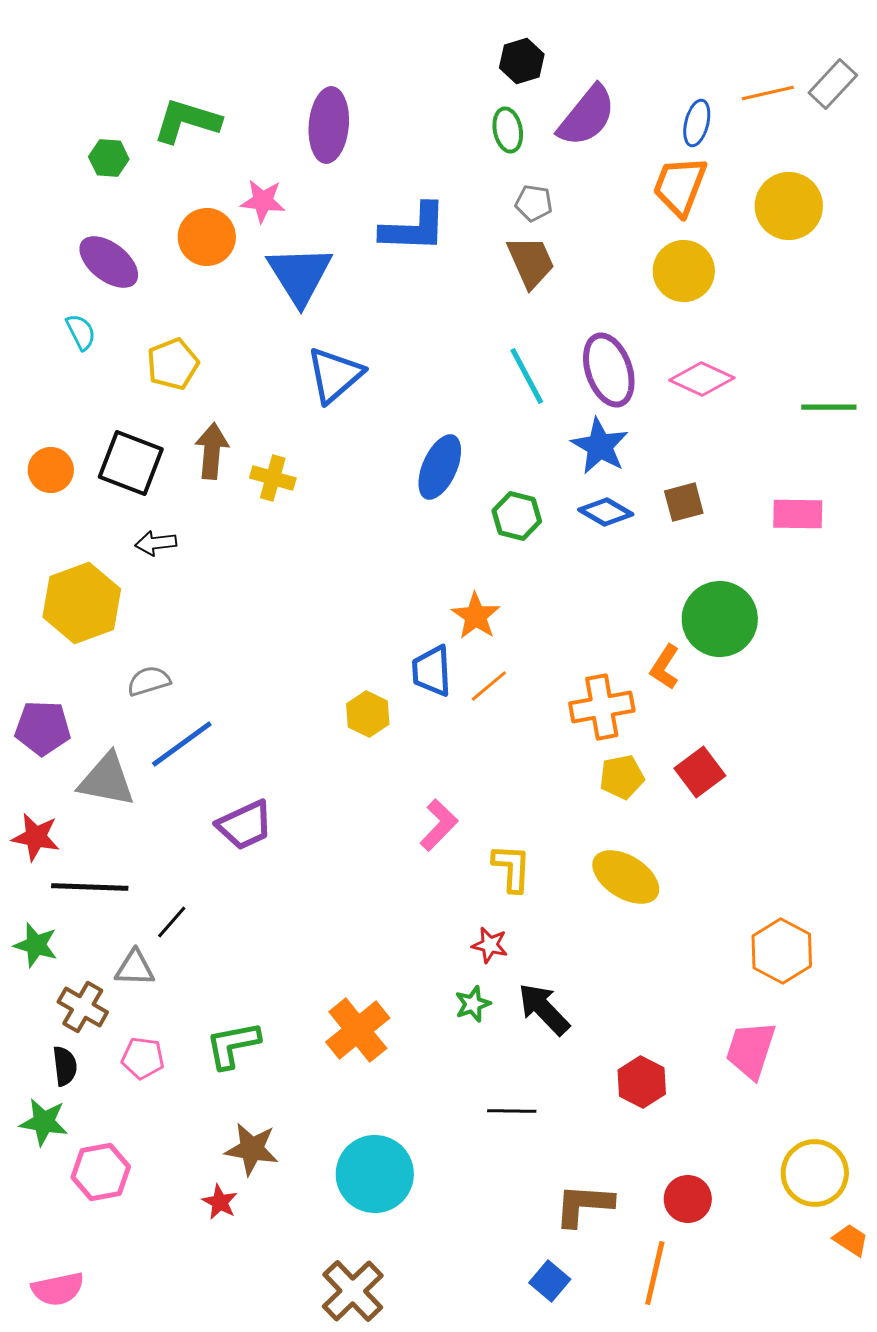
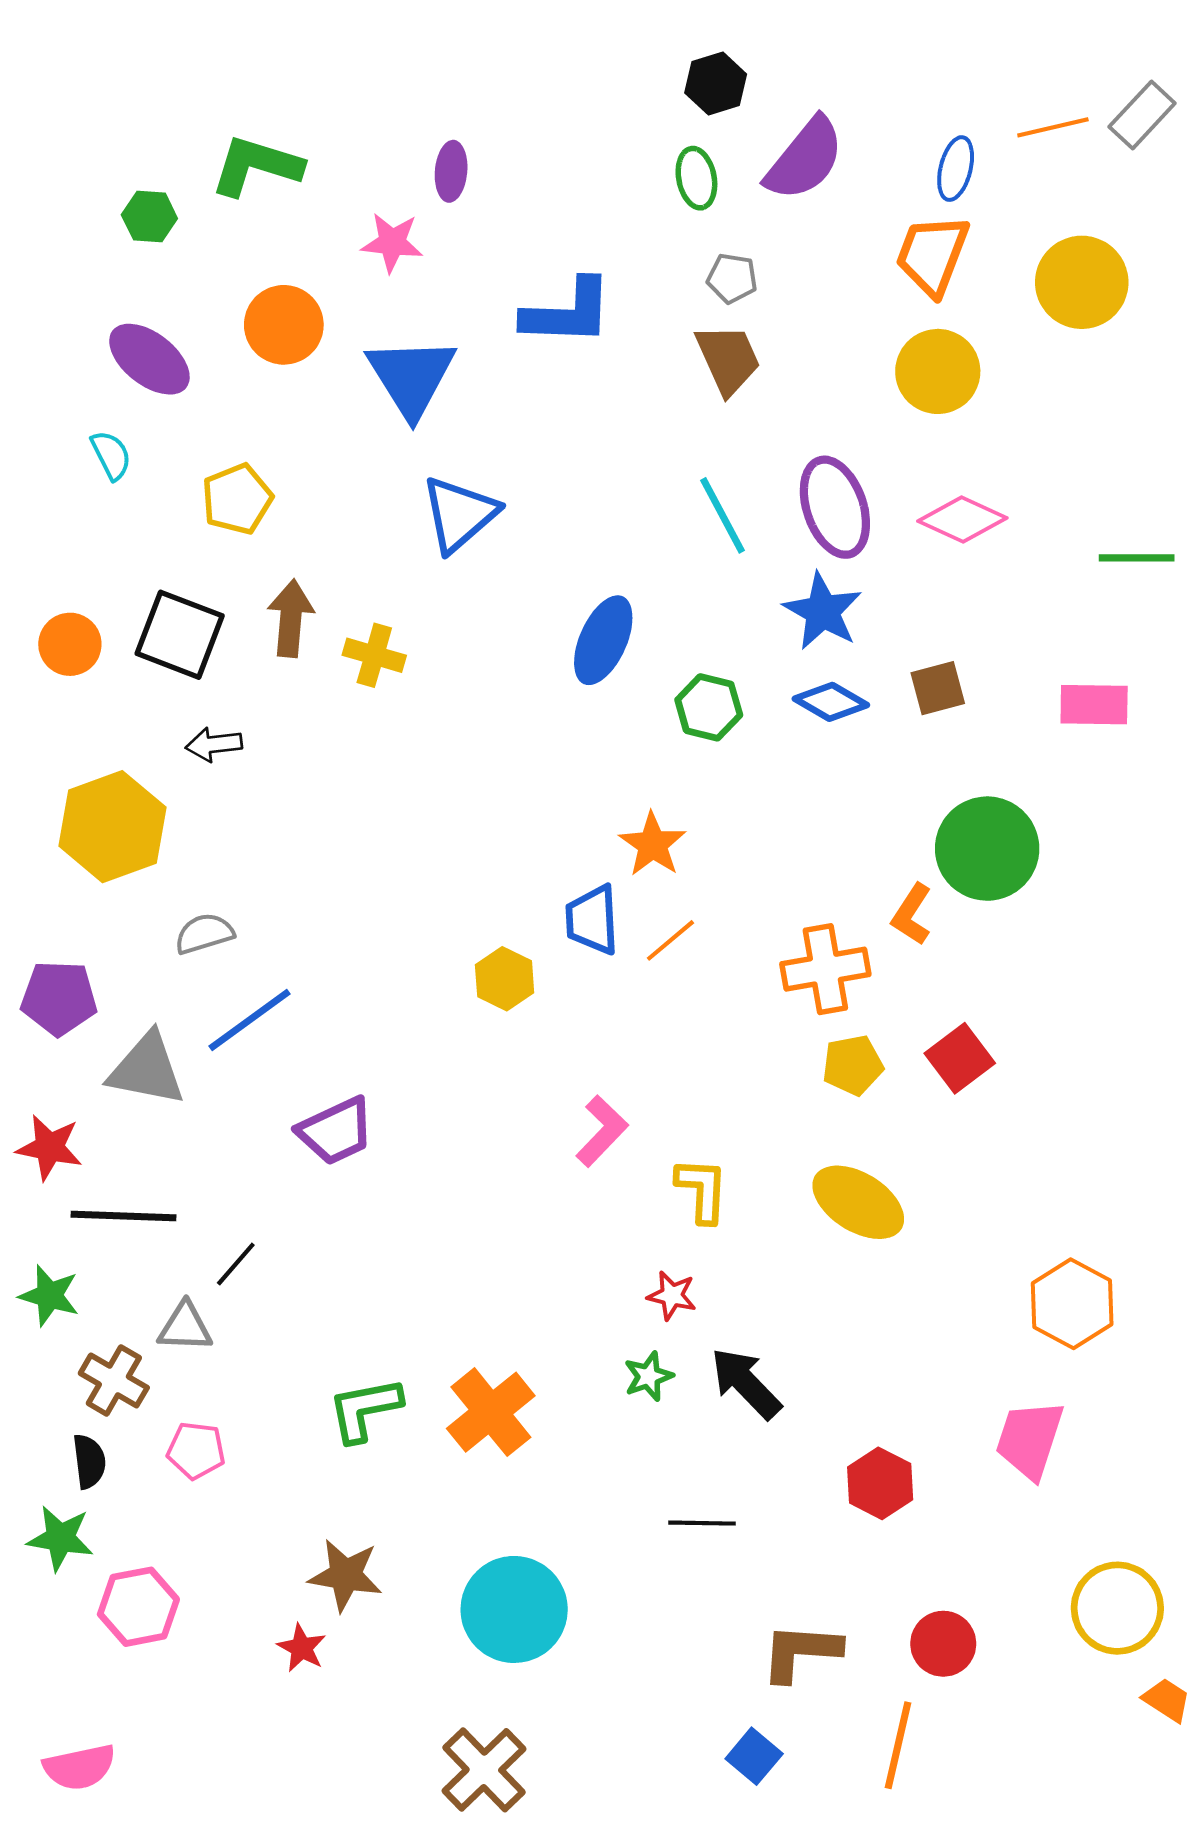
purple ellipse: (329, 125) -> (451, 171), size x0.6
pink star: (263, 201) -> (392, 243), moved
green L-shape: (233, 1045) -> (365, 1409), moved

